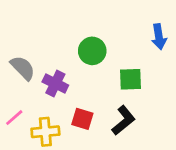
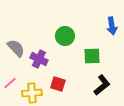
black L-shape: (123, 120) -> (102, 85), moved

